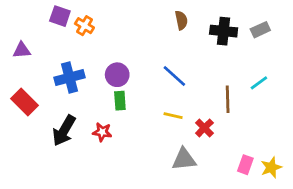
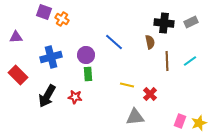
brown semicircle: (181, 20) -> (150, 42), moved
blue line: (174, 76) -> (114, 42), moved
brown line: (228, 99) -> (167, 61), moved

